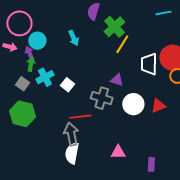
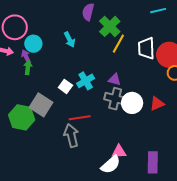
white trapezoid: (149, 64) -> (146, 48), moved
cyan cross: (45, 77) -> (86, 81), moved
gray square: (22, 84) -> (41, 105), moved, size x1.6
gray cross: (102, 98) -> (115, 99), moved
white semicircle: (72, 153) -> (111, 164), moved, turned -140
purple rectangle: (151, 164) -> (153, 162), size x1.5

